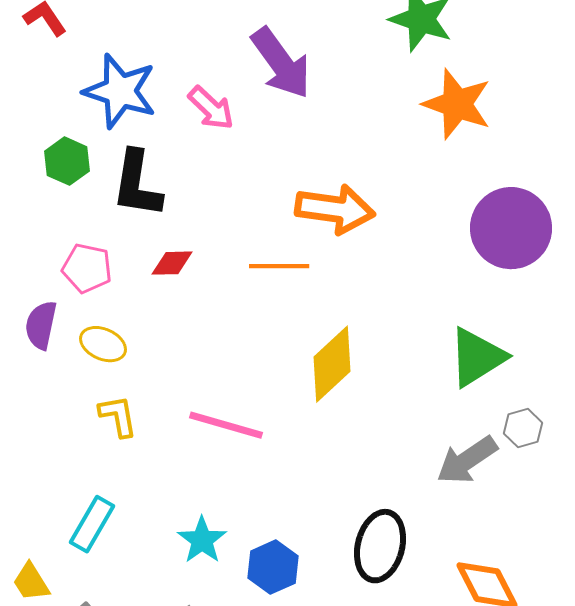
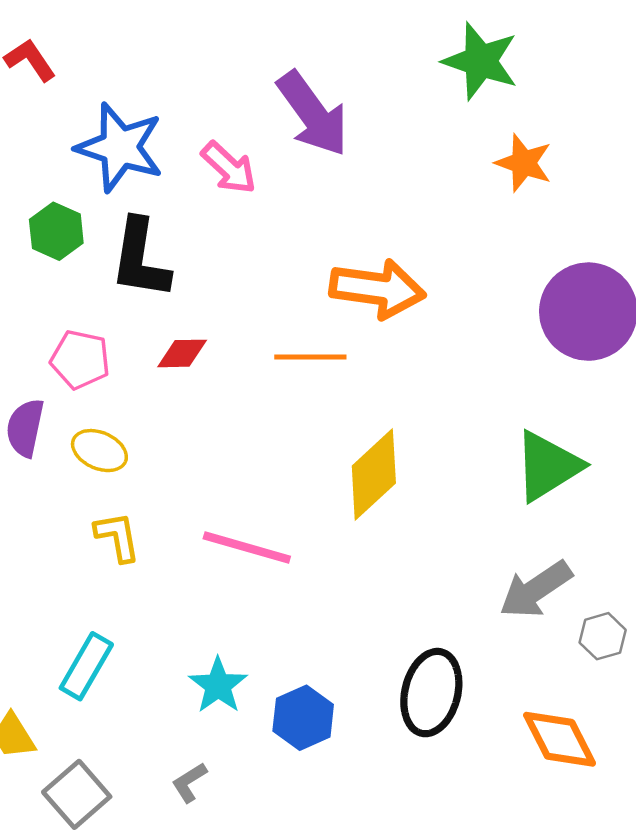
orange star: (457, 104) -> (524, 163), size x0.7
gray hexagon: (523, 428) -> (603, 636), moved

